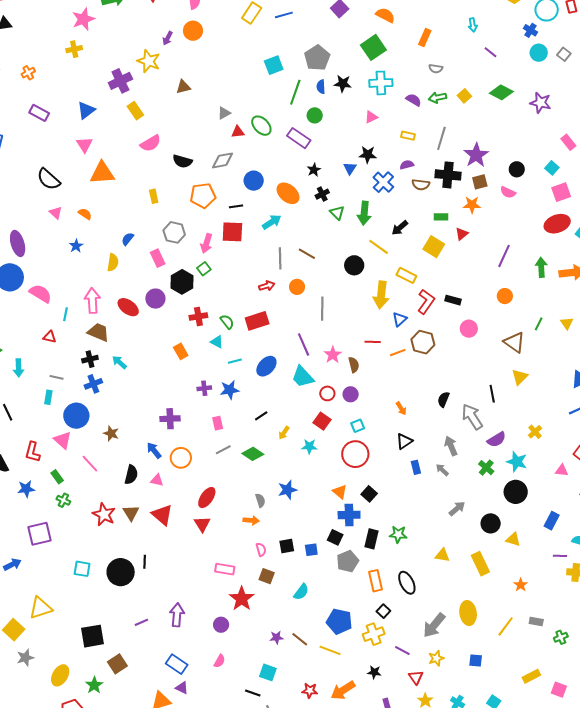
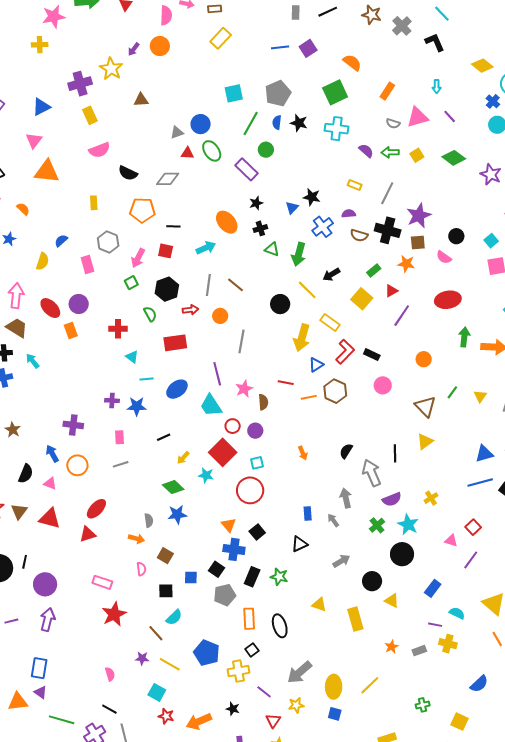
blue line: (284, 15) -> (280, 47), moved
pink triangle: (371, 117) -> (418, 117), moved, size x1.6
blue circle: (254, 181) -> (201, 124), moved
green triangle: (337, 213) -> (272, 249), turned -35
green rectangle: (441, 217) -> (374, 271), turned -48
red ellipse: (557, 224) -> (448, 300), moved
red square: (232, 232) -> (166, 251), size x0.7
purple line: (504, 256) -> (402, 316), moved
black hexagon: (182, 282) -> (167, 289), moved
green semicircle: (227, 322) -> (150, 314), moved
orange rectangle: (181, 351) -> (71, 331), moved
red square: (322, 421) -> (223, 452), size x1.5
black triangle: (404, 441) -> (299, 544), moved
green diamond: (253, 454) -> (173, 487), moved
red triangle: (162, 515) -> (50, 518), turned -35
red triangle: (202, 524) -> (88, 534), turned 36
black square: (287, 546) -> (166, 591), moved
brown square: (267, 576) -> (165, 556), moved
yellow ellipse: (468, 613) -> (334, 687), moved
gray rectangle: (536, 622) -> (419, 651), moved, turned -40
purple circle: (221, 625) -> (45, 584), moved, size x1.5
brown line: (300, 639) -> (156, 633), moved
yellow line: (330, 650) -> (170, 664), moved
pink semicircle: (220, 661) -> (110, 674), moved, turned -56
blue rectangle: (177, 664) -> (39, 668), turned 55
cyan square: (268, 672) -> (157, 692), moved

